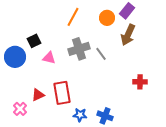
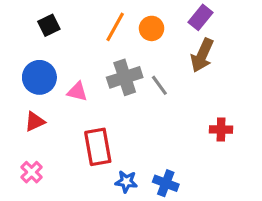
orange circle: (107, 18) -> (152, 28), moved
black square: (34, 41) -> (49, 25), moved
blue circle: (15, 57) -> (39, 77), moved
red triangle: (38, 95) -> (35, 122), moved

